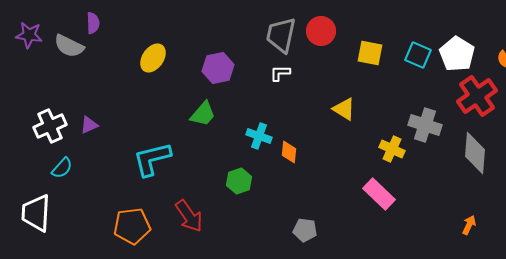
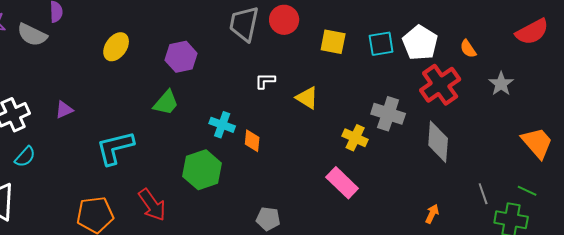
cyan square: (418, 55) -> (381, 44), turned -32
white L-shape: (280, 73) -> (265, 81), moved
purple triangle: (89, 125) -> (64, 110), moved
green hexagon: (239, 181) -> (202, 170), size x1.5

